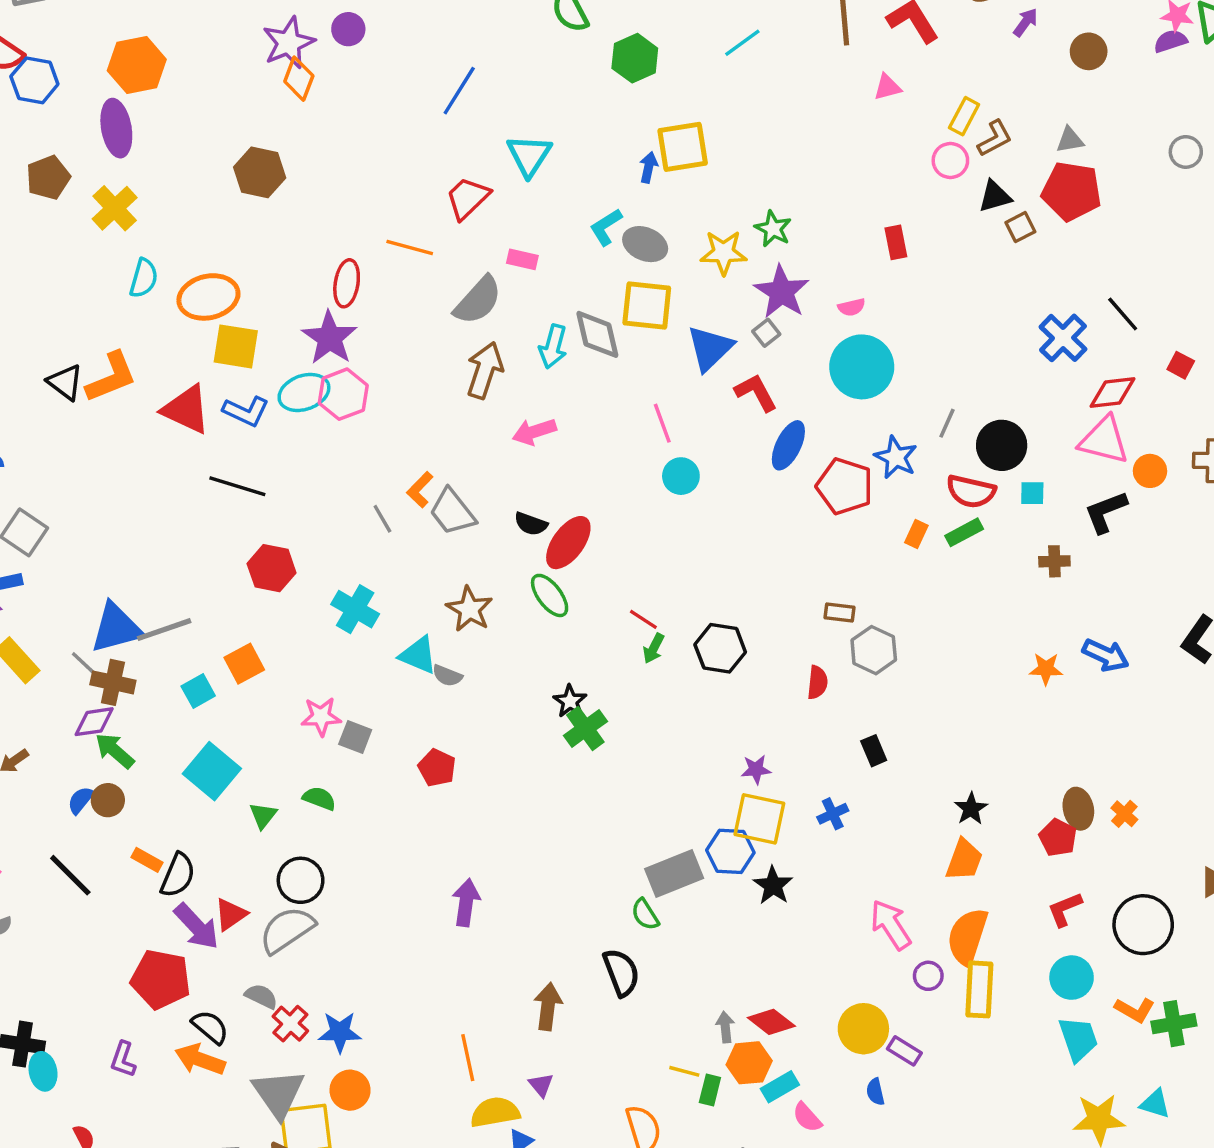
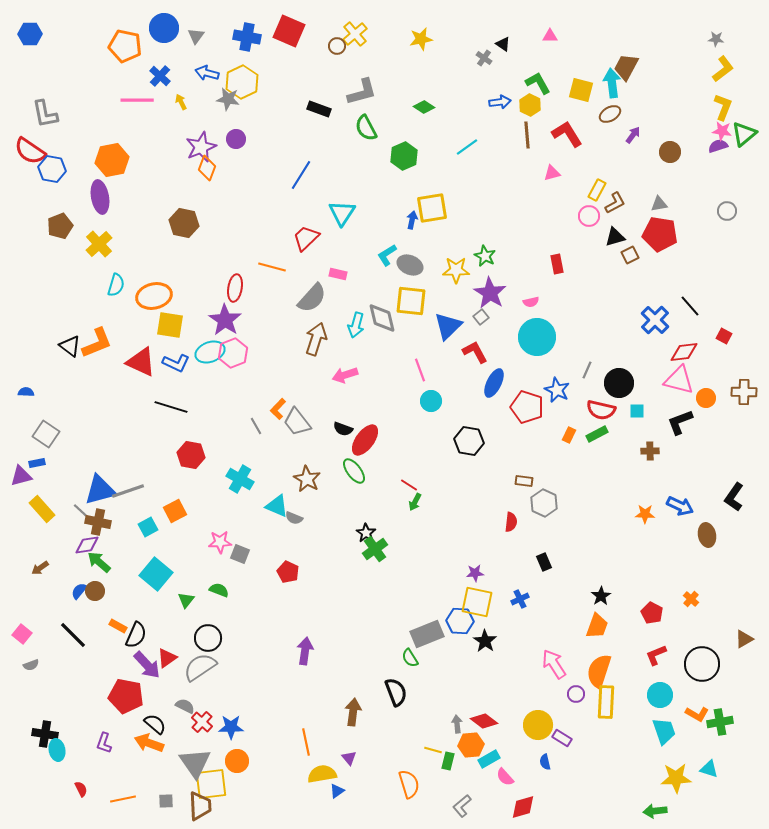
black hexagon: (720, 648) -> (469, 441), moved
brown ellipse: (1078, 809) -> (707, 535), moved

